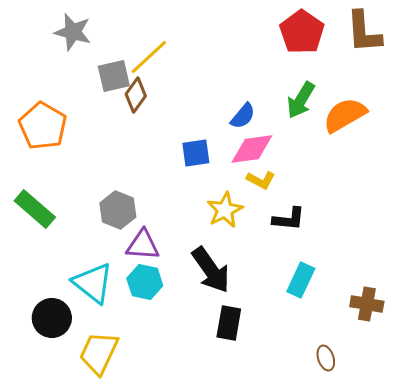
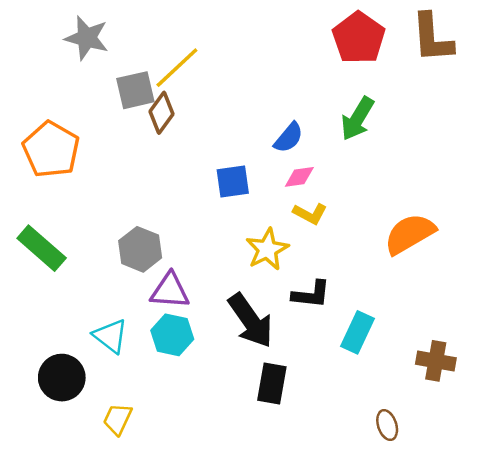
orange semicircle: (345, 115) -> (410, 234), moved
pink diamond: (252, 149) -> (299, 177), size x0.6
black L-shape: (289, 219) -> (311, 294), moved
cyan triangle: (93, 283) -> (110, 336), size x0.7
yellow trapezoid: (99, 353) -> (118, 419), size x0.6

